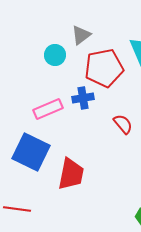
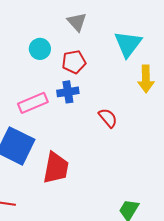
gray triangle: (81, 35) -> (77, 22), moved, turned -35
red pentagon: (104, 68) -> (74, 62), moved, size x0.6

